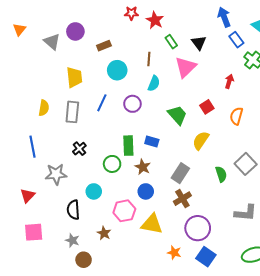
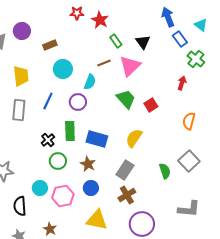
brown line: (149, 59) -> (104, 63), moved, turned 64
red arrow: (229, 81) -> (182, 83), moved
cyan semicircle: (154, 83) -> (90, 82), moved
green trapezoid: (177, 115) -> (126, 99), moved
orange semicircle: (236, 116) -> (189, 121), moved
yellow semicircle: (201, 140) -> (134, 138), moved
blue rectangle: (152, 142) -> (97, 139), size x1.5
green rectangle: (128, 146) -> (70, 131), moved
black cross: (79, 149) -> (48, 140), moved
pink hexagon: (124, 211) -> (63, 196), moved

